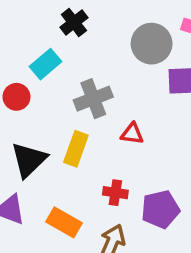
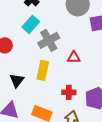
cyan rectangle: (45, 64) -> (31, 24), moved
black triangle: (29, 160) -> (17, 80), size x0.7

